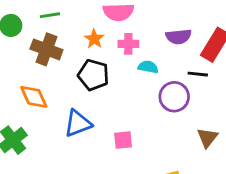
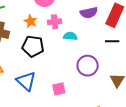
black line: (198, 74) -> (112, 41), moved
purple circle: (174, 97) -> (88, 66), moved
blue triangle: (78, 123) -> (26, 81), turned -50

